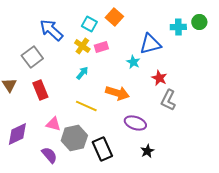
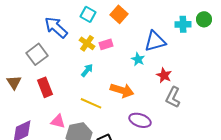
cyan square: (89, 24) -> (88, 14), moved

